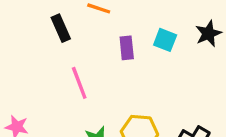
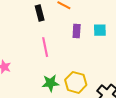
cyan square: (165, 40) -> (100, 30), turned -32

